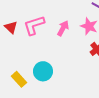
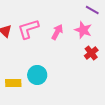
yellow rectangle: (19, 79) -> (13, 83), turned -49

